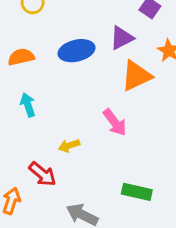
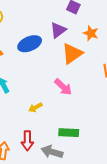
red arrow: (42, 174) -> (27, 141), moved, turned 60
green rectangle: (137, 192) -> (69, 133), moved

